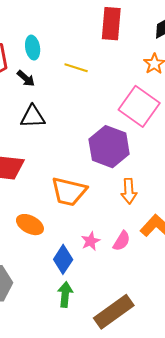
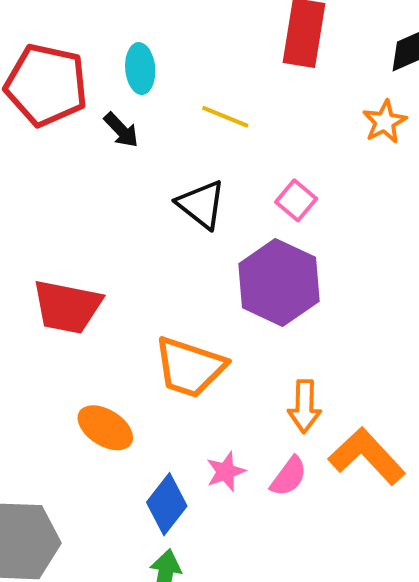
pink square: (139, 106) -> (296, 200), moved, size x0.5
black triangle: (33, 117) -> (201, 204), moved, turned 36
orange arrow: (129, 191) -> (304, 406), moved

